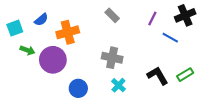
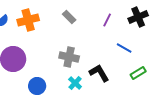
orange cross: (68, 32) -> (28, 20), moved
blue line: (170, 38) -> (124, 48), moved
black L-shape: (158, 76) -> (99, 73), moved

